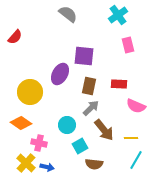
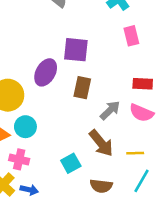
red rectangle: (119, 84) -> (143, 84), moved
gray arrow: (91, 108) -> (110, 110), moved
cyan circle: (67, 125) -> (25, 127), moved
brown semicircle: (94, 164) -> (101, 186), moved

